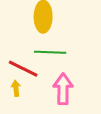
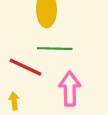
yellow arrow: (16, 88) -> (14, 101), moved

